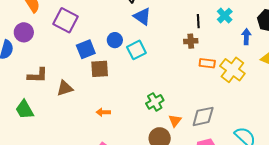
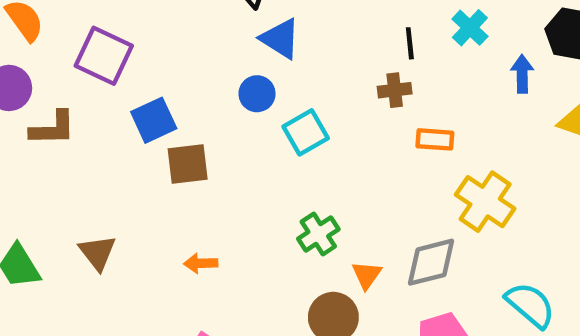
blue circle: (115, 40) -> (257, 94), moved
cyan square: (136, 50) -> (306, 132), moved
yellow cross: (232, 70) -> (485, 202), moved
brown L-shape: (38, 75) -> (53, 128), moved
brown triangle: (65, 88) -> (97, 253), moved, turned -48

